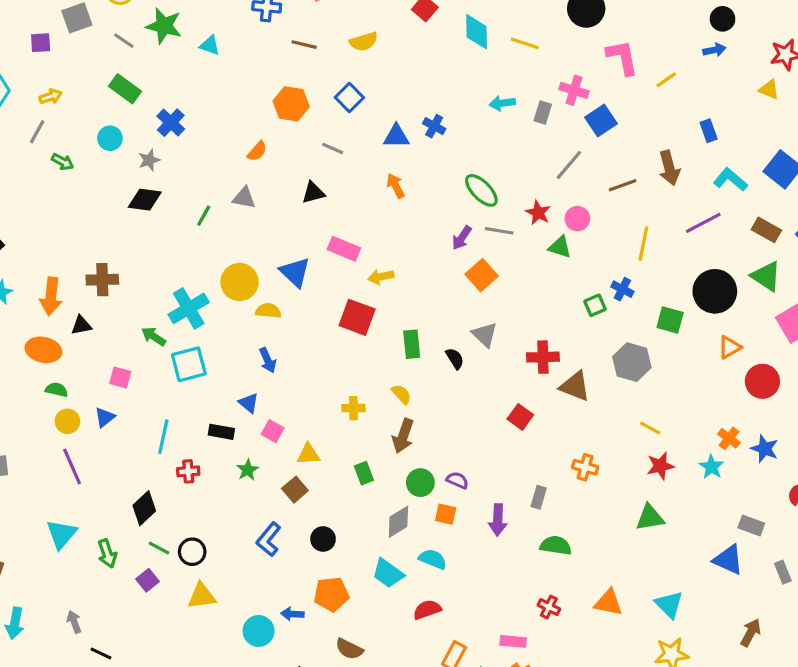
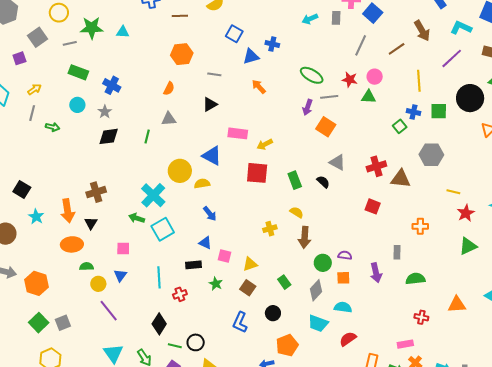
gray line: (124, 41) -> (70, 43), turned -32
blue square: (349, 98) -> (234, 34), moved
green square: (670, 320) -> (439, 111), moved
black triangle: (81, 325) -> (91, 223), turned -32
green rectangle: (364, 473) -> (284, 282), moved

